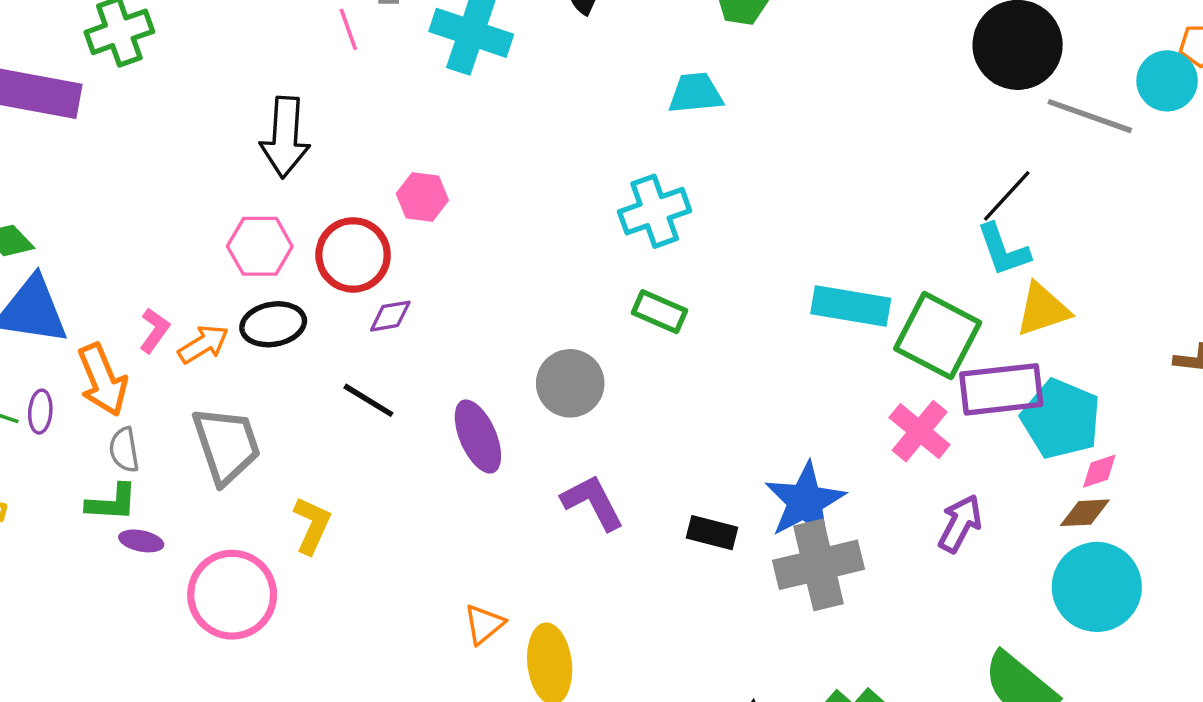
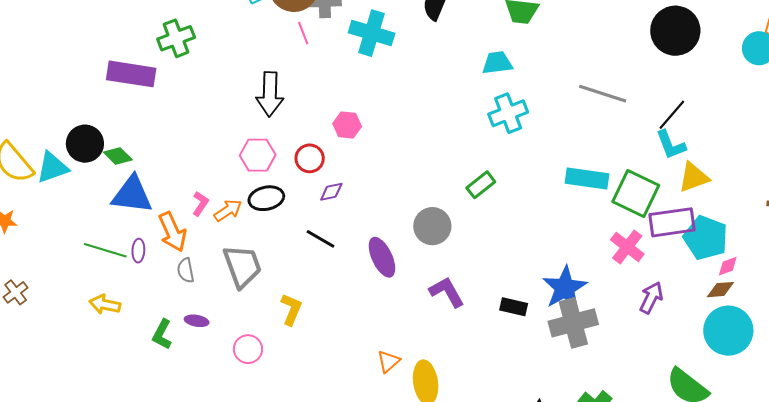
gray line: (1090, 116) -> (603, 94), moved
cyan cross: (655, 211) -> (508, 113), moved
red circle: (353, 255) -> (310, 158), size x0.7
green rectangle: (659, 312) -> (481, 185), turned -60
green L-shape: (112, 503) -> (162, 334), moved, turned 116
pink circle: (232, 595) -> (248, 349), size x0.6

